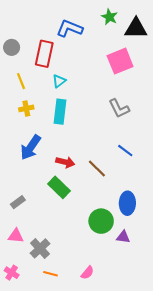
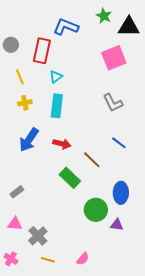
red arrow: (65, 162) -> (62, 144), moved
green rectangle: (59, 187) -> (70, 178), moved

